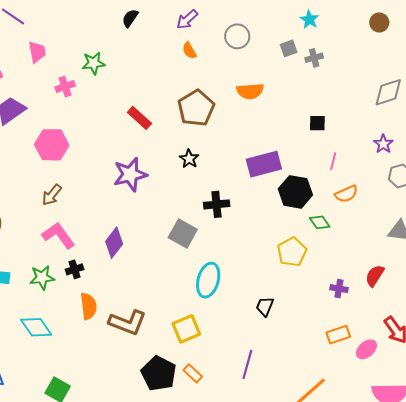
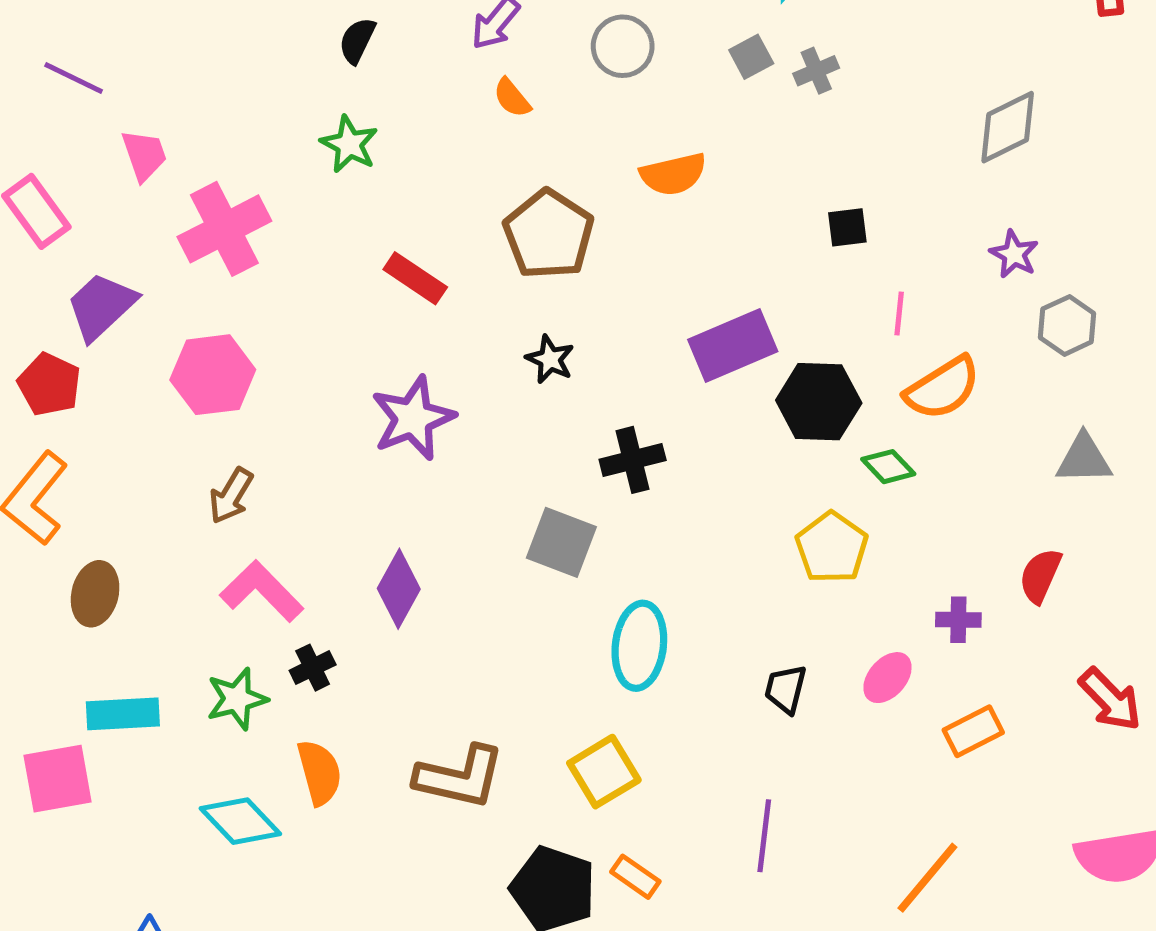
green star: (93, 63) -> (349, 144), moved, turned -30
pink cross: (65, 87) -> (224, 229), size x1.8
orange semicircle: (346, 194) -> (943, 388), size x1.4
orange semicircle: (88, 306) -> (319, 772), moved
pink ellipse: (366, 349) -> (887, 678), moved

